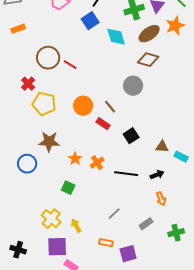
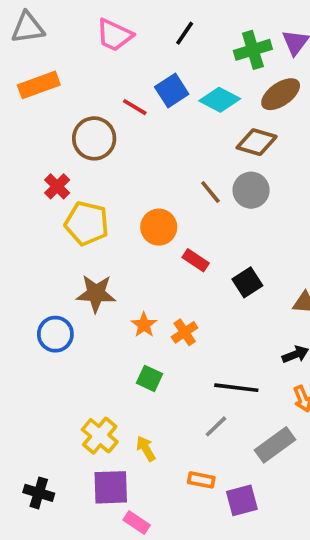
blue square: (90, 21) -> (172, 90), moved
orange rectangle: (18, 29) -> (39, 85), size x1.5
cyan diamond: (116, 37) -> (220, 100), turned -45
brown diamond: (148, 60) -> (257, 142), moved
red line: (70, 65) -> (135, 107), moved
brown line: (110, 107) -> (210, 192), moved
black line: (126, 174) -> (236, 388), moved
green square: (68, 188) -> (150, 378), moved
gray rectangle: (146, 224) -> (275, 445), size x1.5

